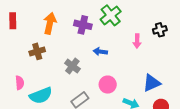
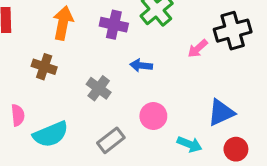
black cross: (160, 30) -> (233, 31), size x1.6
pink arrow: (137, 41) -> (198, 49), turned 48
brown cross: (37, 51) -> (44, 67), turned 35

